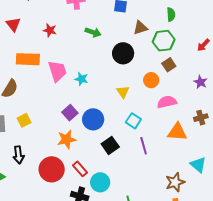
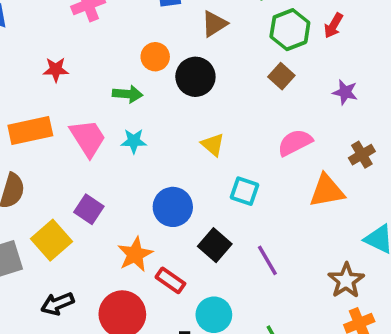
green arrow: (93, 32) -> (128, 94), moved
green hexagon: (164, 41) -> (290, 30), moved
orange circle: (151, 80) -> (155, 57), moved
purple square: (70, 113) -> (89, 209), moved
yellow square: (24, 120) -> (51, 240), size x1.5
purple line: (144, 146) -> (267, 260), moved
black arrow: (18, 155) -> (57, 304), turned 90
red rectangle: (80, 169) -> (170, 280), moved

